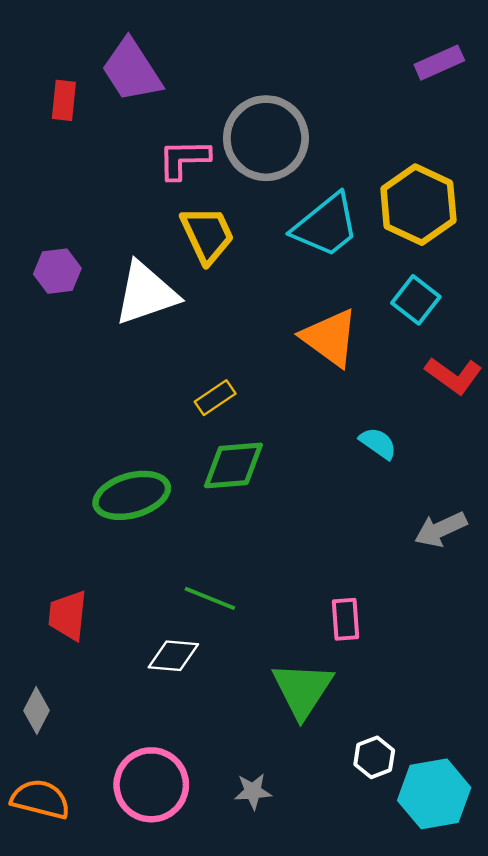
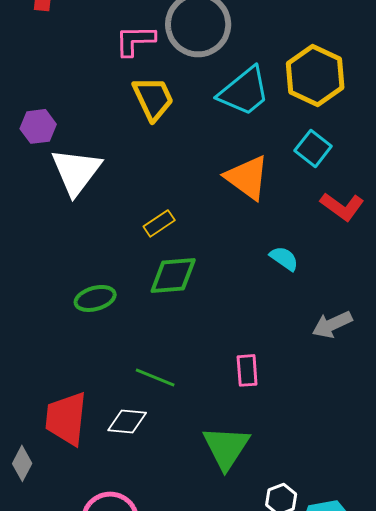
white triangle: (146, 293) -> (76, 171), moved, turned -34
green ellipse: (132, 495) -> (95, 298), size x0.7
red trapezoid: (68, 615) -> (66, 418), moved, size x1.4
pink rectangle: (345, 619) -> (247, 370), moved

